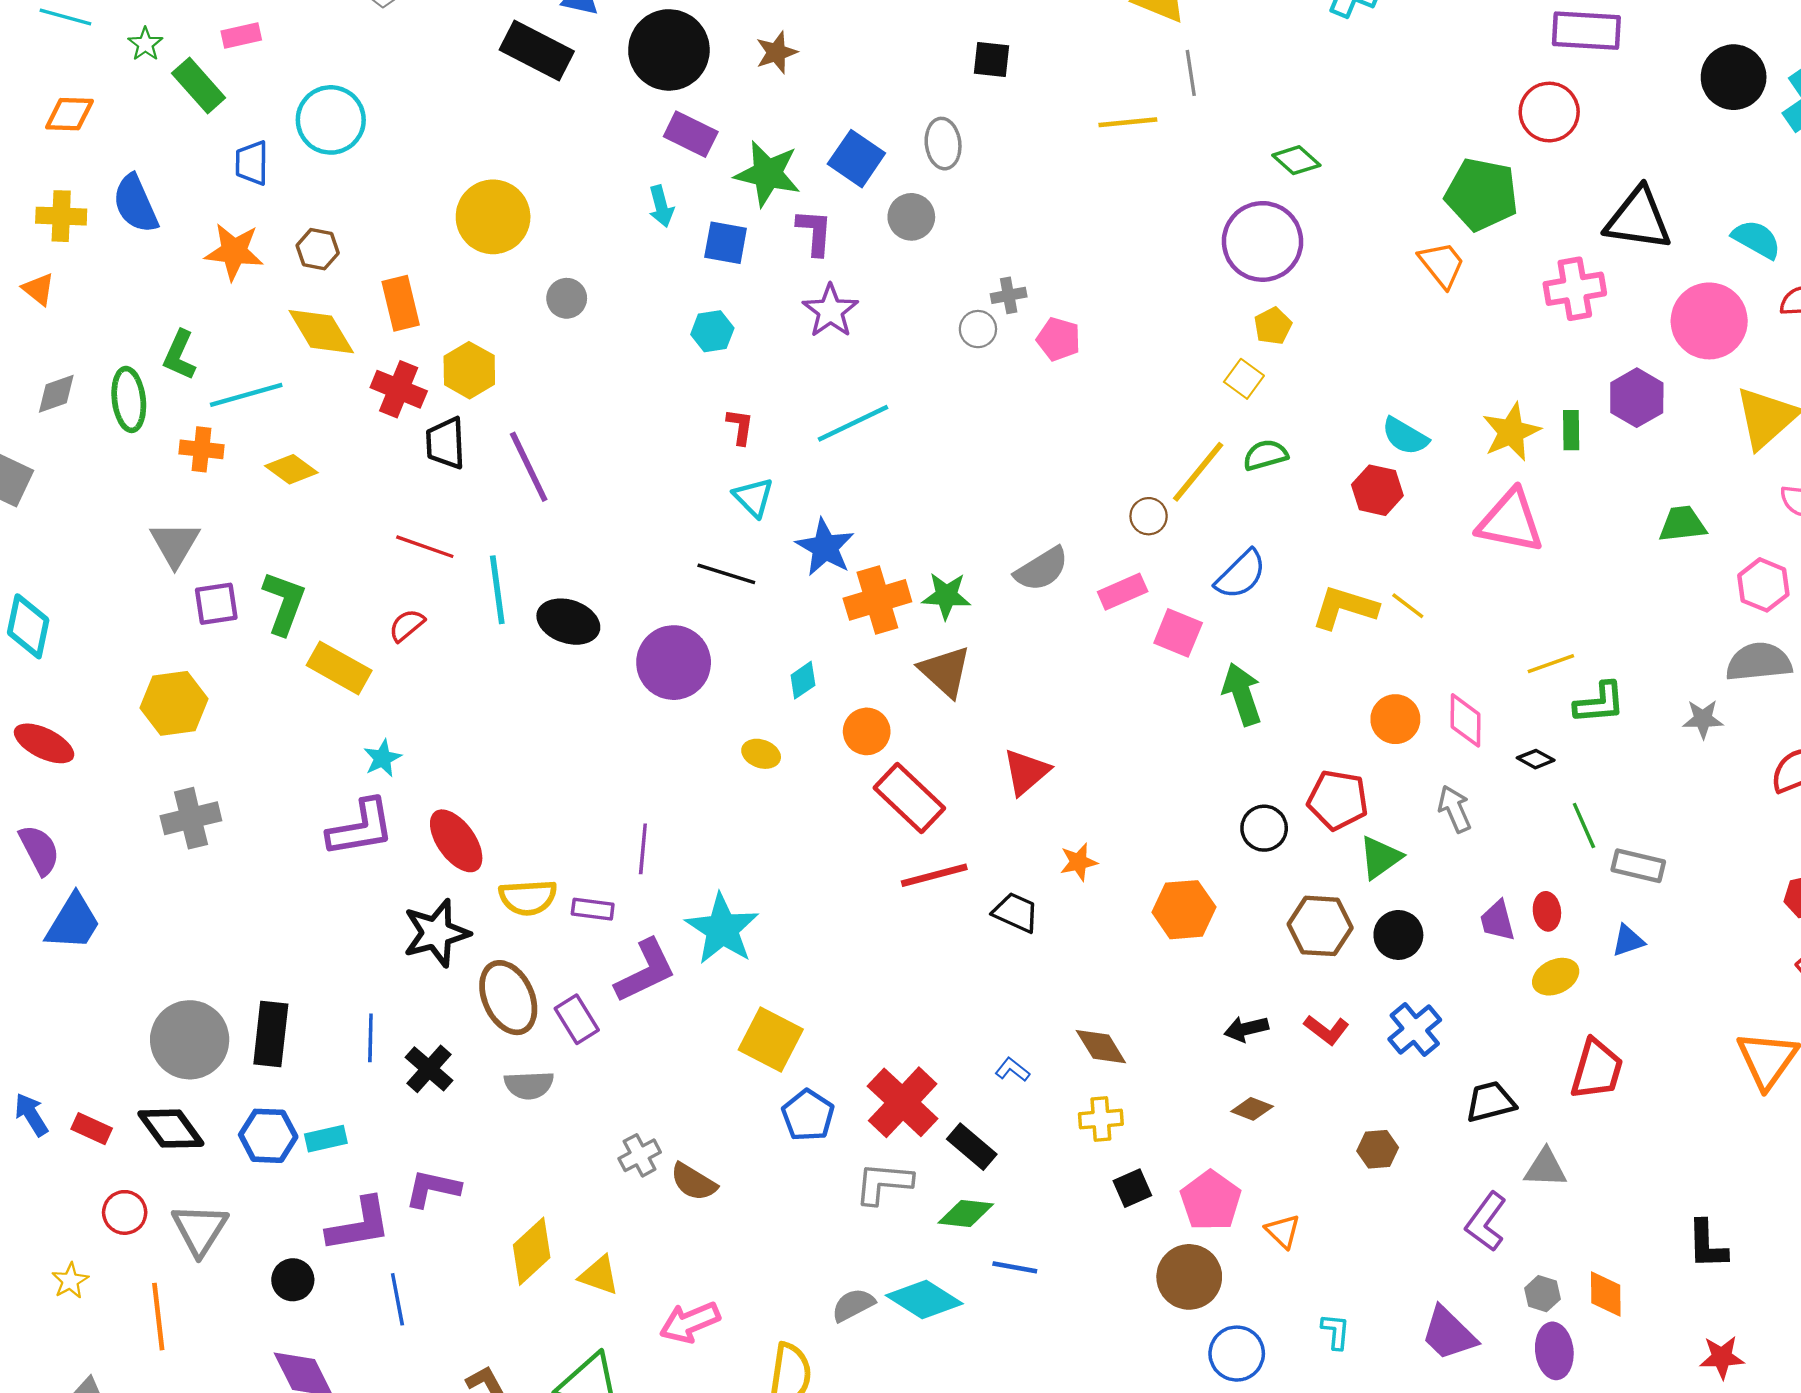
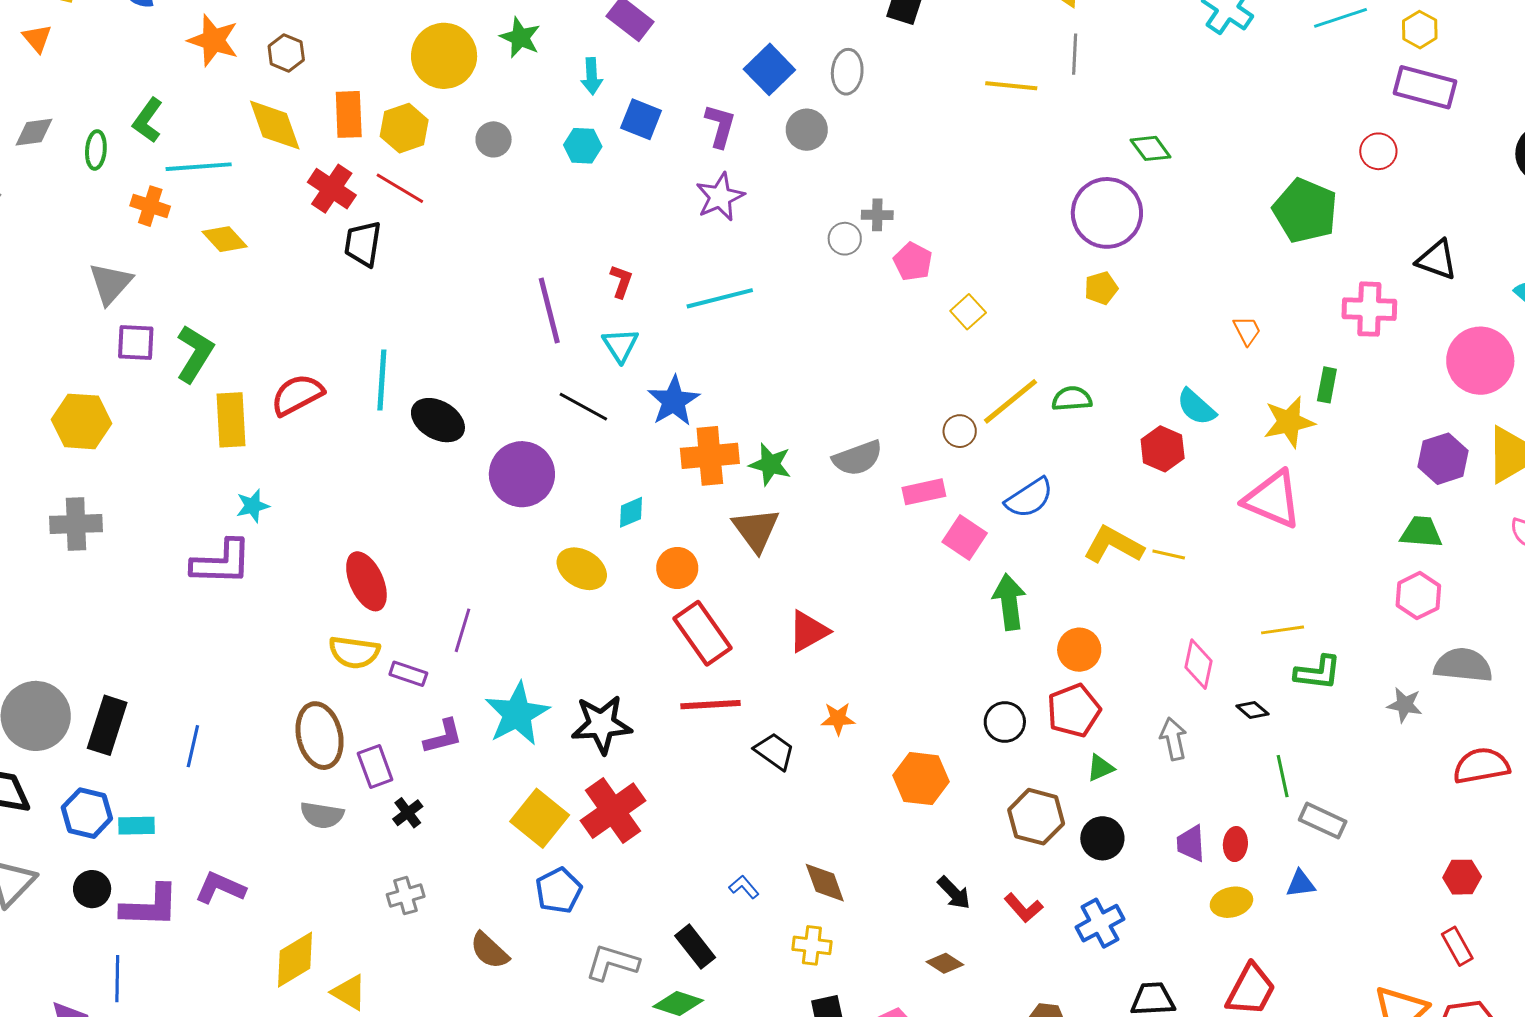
red circle: (1549, 112) -> (1378, 151), size x0.7
green star: (768, 174) -> (520, 38), moved, size x0.7
black triangle: (1638, 219) -> (1437, 260), size x0.7
orange trapezoid: (1442, 264) -> (1247, 331), moved, size x0.7
cyan hexagon: (712, 331) -> (583, 146), moved
yellow hexagon: (469, 370) -> (404, 128), moved
yellow square: (1244, 379) -> (968, 312), moved
purple hexagon: (1637, 398) -> (1443, 459), moved
green ellipse: (129, 399) -> (96, 150), size x0.7
green rectangle: (1571, 430) -> (1327, 385), moved
purple line: (529, 467) -> (549, 310), moved
red line: (425, 547) -> (400, 188), moved
pink hexagon: (1763, 585) -> (1418, 596), moved
yellow line: (1408, 606) -> (1169, 554), turned -36
red semicircle: (407, 625) -> (297, 395), size x1.6
yellow rectangle: (339, 668) -> (231, 420), turned 46
orange circle: (1395, 719) -> (1079, 650), moved
yellow ellipse: (761, 754) -> (582, 569), size x1.5
red pentagon: (1338, 800) -> (1074, 711), turned 30
red ellipse: (456, 841) -> (366, 581), moved
green triangle: (1380, 857) -> (1100, 768), size x0.7
black star: (436, 933) -> (602, 724), moved
purple L-shape: (645, 971) -> (443, 737), size x0.7
black arrow: (1246, 1029) -> (954, 893), turned -132
black cross: (429, 1069) -> (408, 813), moved, size x0.7
red cross: (903, 1102) -> (613, 811), moved
brown semicircle: (694, 1182) -> (489, 951), moved
black circle: (293, 1280) -> (92, 889), moved
blue line: (397, 1299) -> (117, 979), moved

